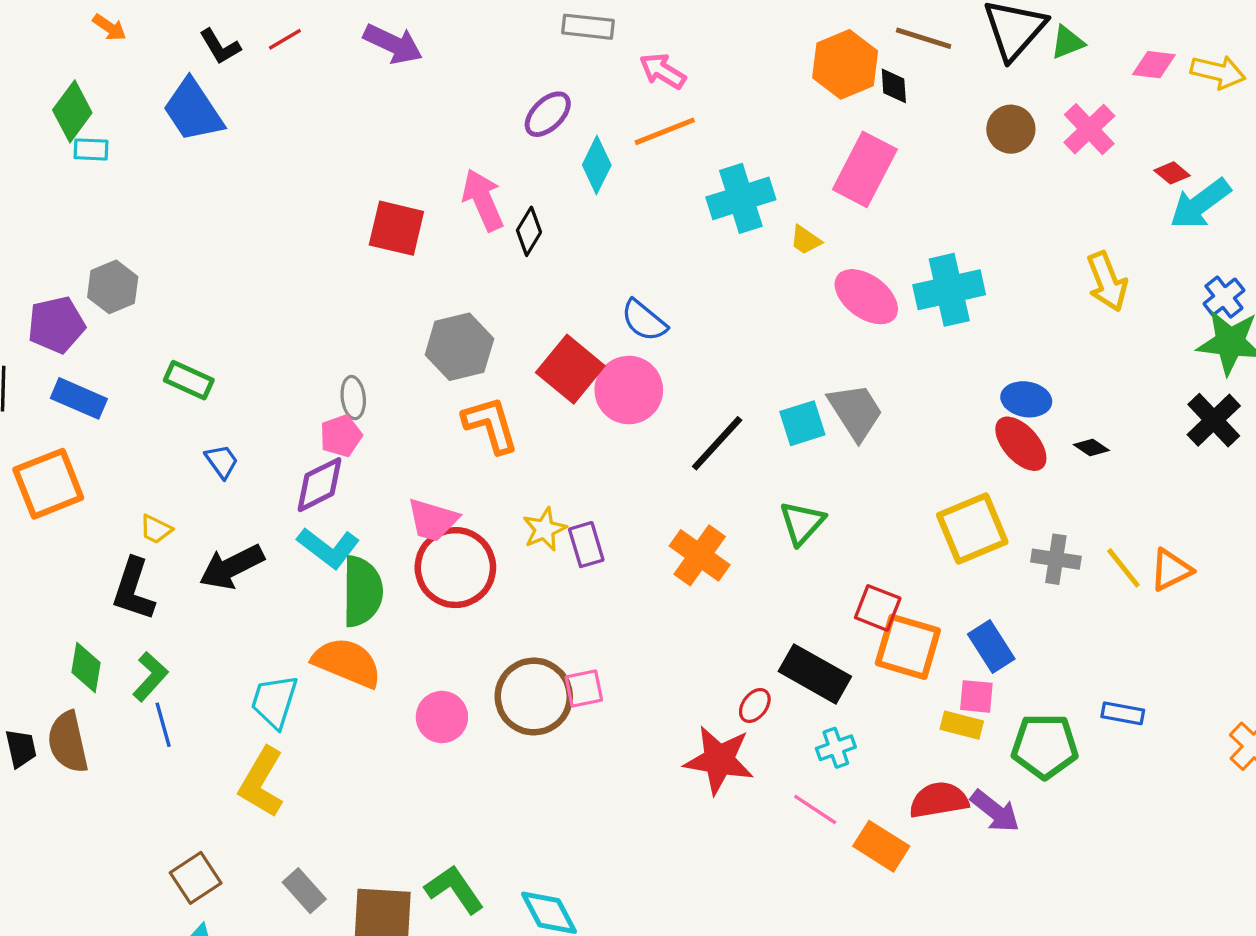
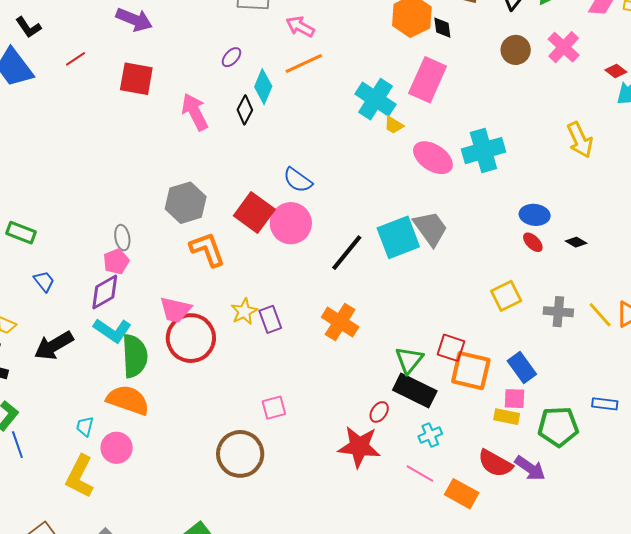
red line: (285, 39) -> (76, 59), moved
purple ellipse: (548, 114) -> (231, 57), size x0.7
cyan cross: (741, 198) -> (376, 99), moved, turned -36
red square: (396, 228) -> (136, 79), moved
black diamond: (529, 231) -> (245, 110), moved
cyan square: (802, 423) -> (398, 237), size x1.5
red ellipse: (1021, 444) -> (533, 242), size x0.6
green triangle: (802, 523) -> (409, 360), moved
yellow square: (972, 528) -> (506, 296), size x0.7
brown circle: (534, 697) -> (240, 454), moved
cyan trapezoid: (274, 701) -> (85, 426), size x0.6
pink circle: (442, 717) -> (117, 448), moved
red semicircle: (939, 800) -> (495, 463), turned -138

